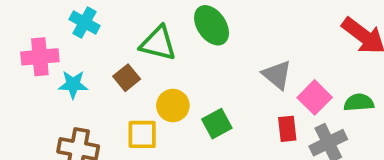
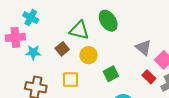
cyan cross: (85, 23) -> (31, 18), moved
yellow circle: (173, 106) -> (89, 55), moved
red rectangle: (287, 129) -> (149, 77), turned -40

